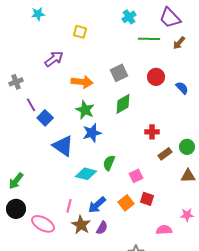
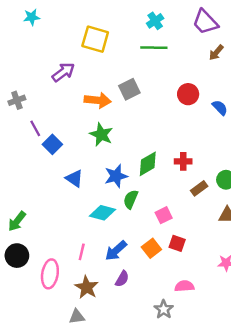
cyan star: (38, 14) -> (32, 17), moved
yellow square: (80, 32) -> (95, 39), size x1.6
green line: (149, 39) -> (154, 48), moved
gray square: (119, 73) -> (129, 89), moved
green diamond: (123, 104) -> (148, 164), moved
blue star: (92, 133) -> (116, 176), moved
blue triangle: (63, 146) -> (74, 179), size x0.7
pink ellipse: (43, 224) -> (50, 274), turned 70
brown star: (81, 225) -> (87, 287), moved
pink semicircle: (164, 230) -> (184, 286), moved

